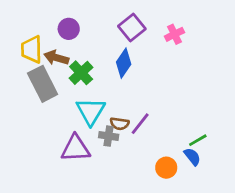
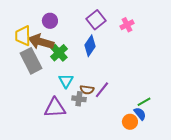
brown arrow: (56, 58) -> (41, 42), size x1.4
cyan triangle: (91, 111) -> (66, 81), size x0.7
orange circle: (166, 168) -> (130, 122), moved

